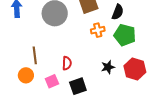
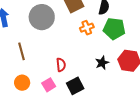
brown line: (35, 55) -> (22, 51), moved

